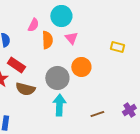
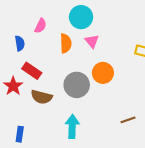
pink semicircle: (33, 25) -> (41, 26), moved
cyan arrow: (59, 105) -> (72, 127), moved
brown line: (97, 114) -> (128, 120), moved

